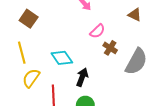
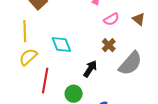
pink semicircle: (97, 31) -> (111, 19), moved
black arrow: (82, 77) -> (90, 69), moved

